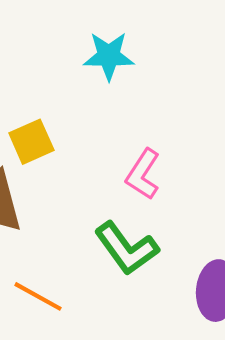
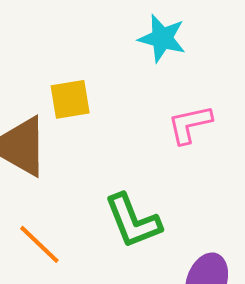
pink L-shape: (143, 174) -> (190, 124), moved, turned 30

